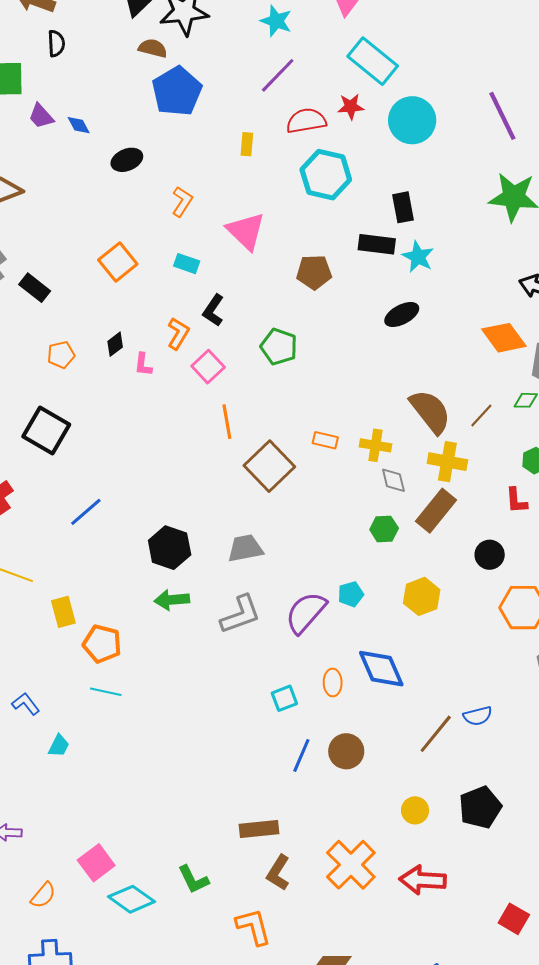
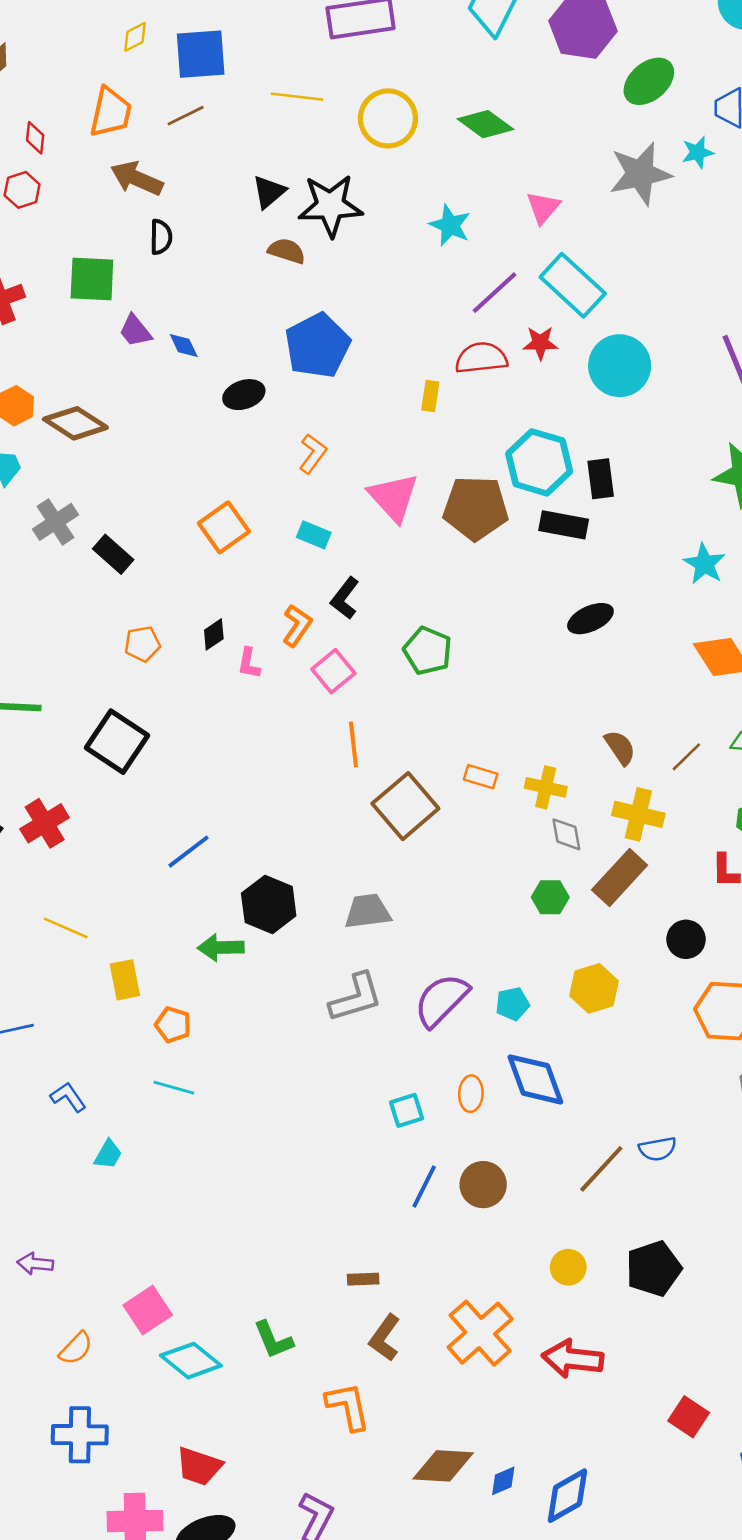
purple line: (278, 75) -> (495, 293), moved
blue pentagon: (177, 91) -> (318, 346), moved
yellow rectangle: (247, 144) -> (430, 396), moved
cyan hexagon: (326, 175) -> (539, 462), moved
cyan star: (418, 257) -> (704, 564), moved
brown pentagon: (314, 272) -> (476, 508), moved, size x1.4
brown semicircle: (430, 411) -> (620, 748), size x0.6
blue line: (86, 512) -> (188, 852), moved
cyan pentagon: (351, 594) -> (513, 1004), moved
green arrow: (172, 600) -> (221, 948), moved
orange pentagon: (102, 644) -> (173, 1025), size x0.7
brown rectangle: (259, 829) -> (363, 1279), size x0.6

